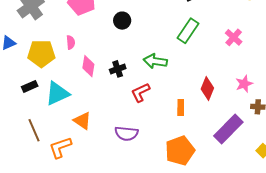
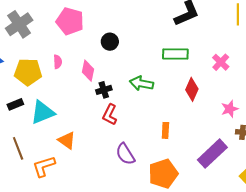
green rectangle: (188, 31) -> (175, 54), turned 55
pink diamond: (88, 66) -> (88, 71), moved
red diamond: (207, 88) -> (192, 89), moved
red L-shape: (140, 92) -> (110, 115), moved, turned -40
purple semicircle: (126, 134) -> (125, 154), moved, turned 50

